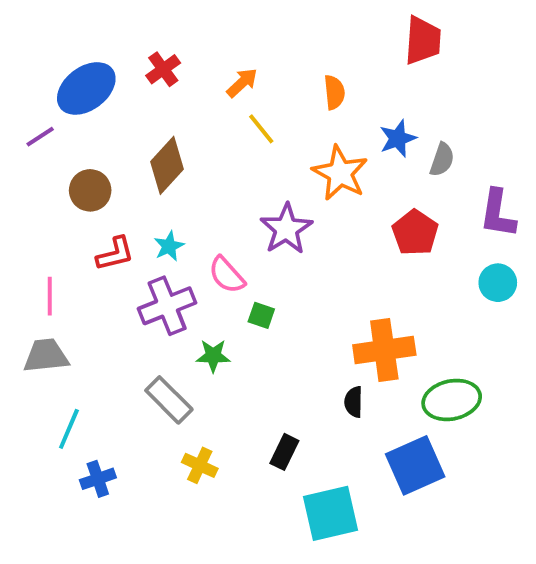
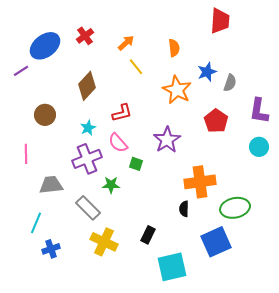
brown circle: (90, 190) -> (45, 115), moved
purple star: (286, 229) -> (167, 140), moved
red L-shape: (115, 254) -> (122, 113), moved
gray trapezoid: (46, 356) -> (51, 185), moved
yellow cross: (200, 465) -> (104, 242), size x1.5

